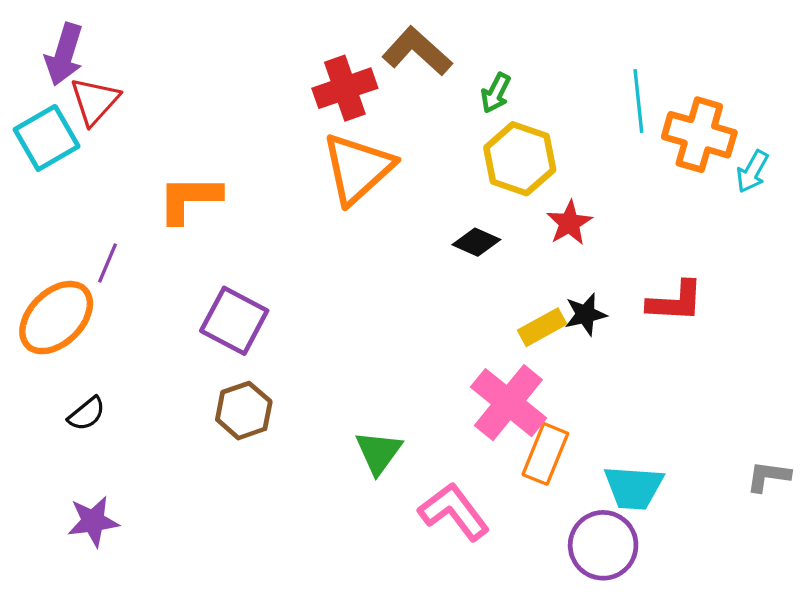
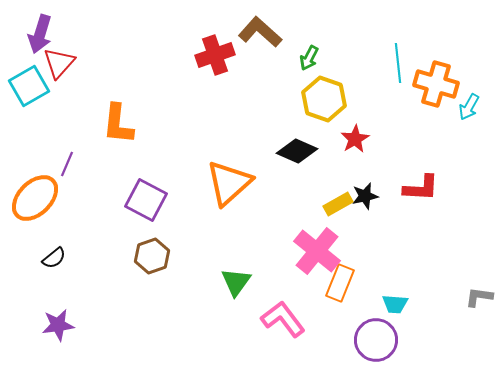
orange triangle: (358, 168) -> (229, 183), moved
orange L-shape: (189, 199) -> (118, 124), turned -84
black diamond: (476, 242) -> (297, 151), size x1.4
cyan trapezoid: (634, 488) -> (395, 304), size x0.7

